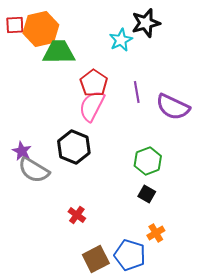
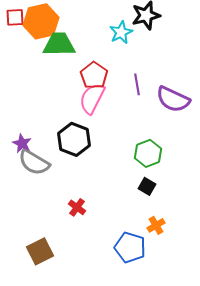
brown square: (96, 259) -> (40, 251), moved

